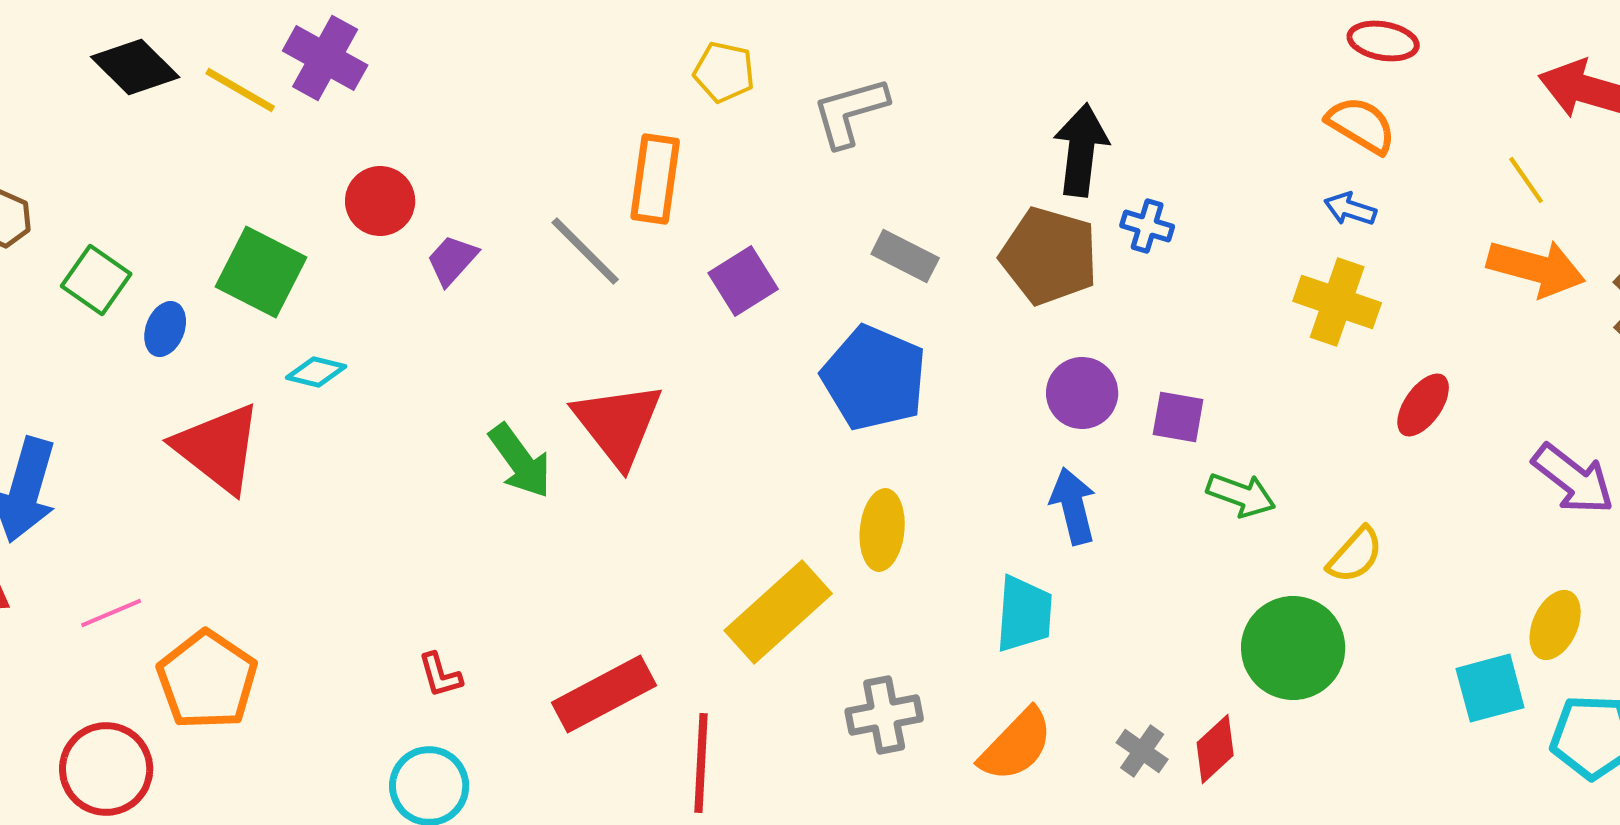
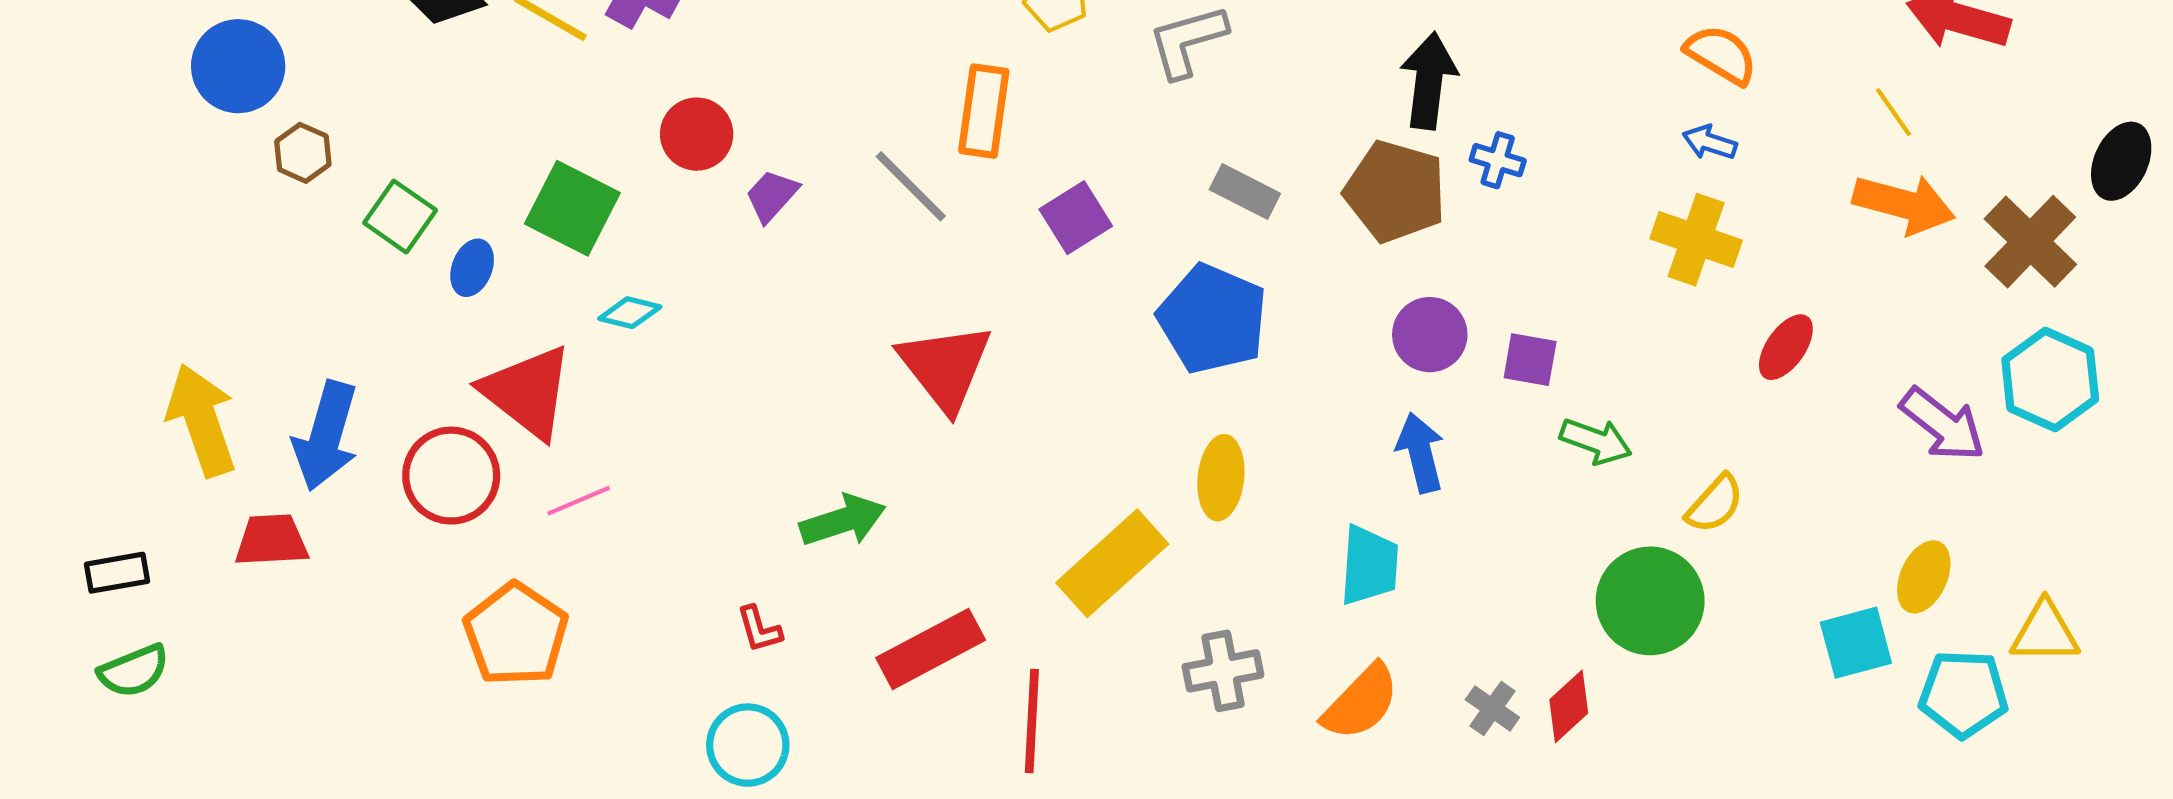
green arrow: (520, 461) -> (843, 520), moved, turned -72
pink line: (111, 613) -> (579, 501), moved
red circle: (106, 769) -> (451, 476), moved

